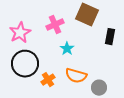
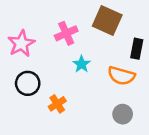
black circle: (25, 64) -> (28, 83), size x0.7
orange semicircle: (76, 76) -> (121, 76), moved

